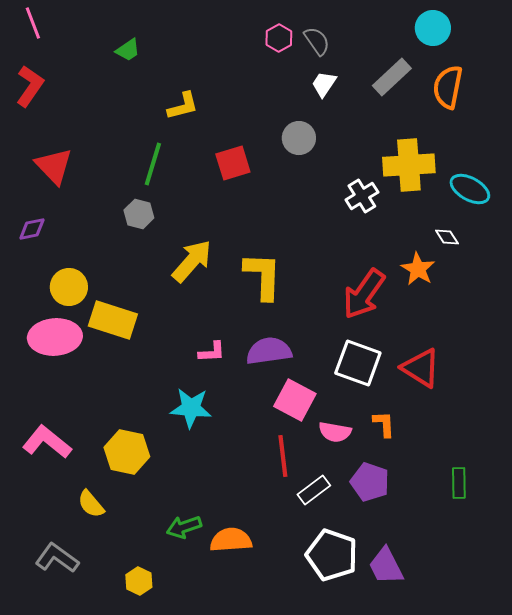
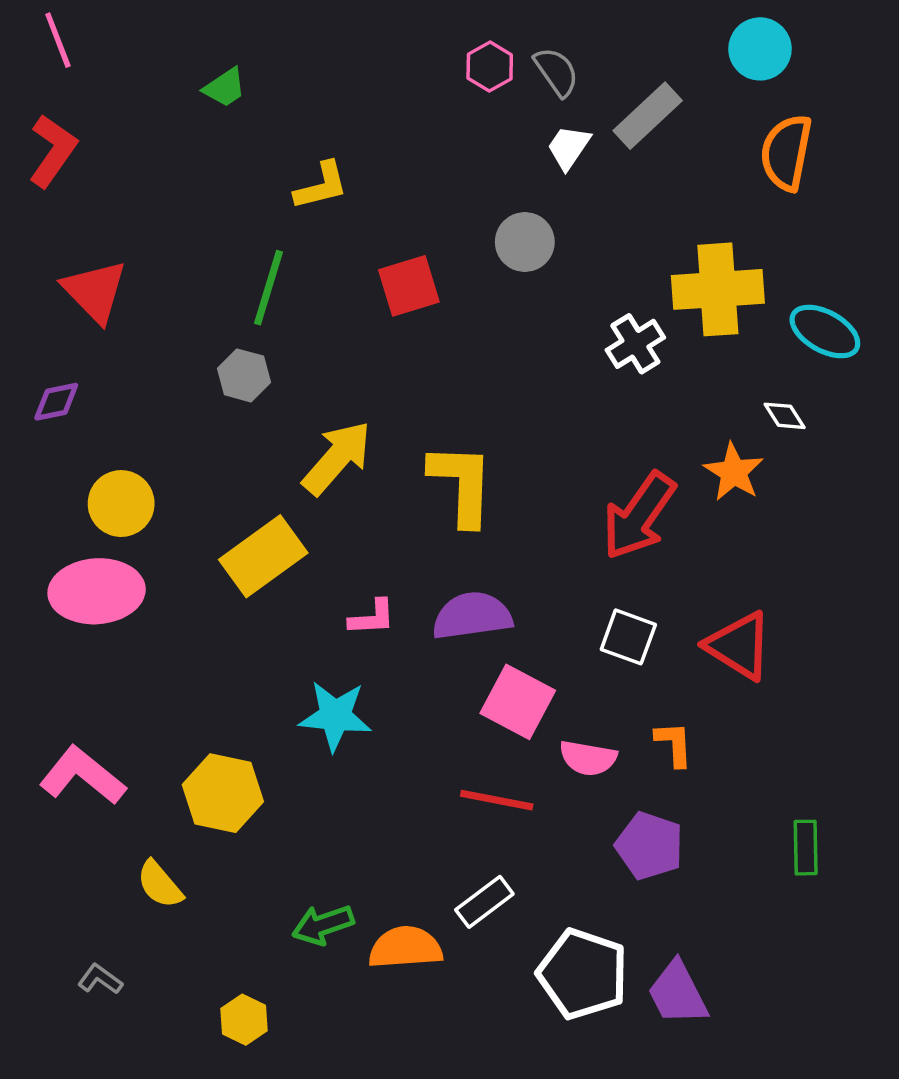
gray rectangle: (392, 77) -> (648, 116), moved
yellow rectangle: (113, 320) -> (263, 556), moved, turned -54
white square: (358, 363) -> (628, 637), size x0.7
red line: (283, 456) -> (497, 800), turned -72
white rectangle: (314, 490) -> (484, 902), moved
gray L-shape: (57, 558) -> (100, 979), size x0.6

